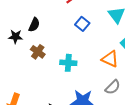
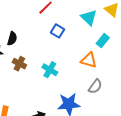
cyan cross: (68, 63) -> (50, 70), turned 35

